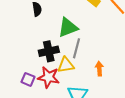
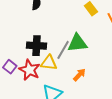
green triangle: (68, 27) -> (77, 43), moved
orange arrow: (99, 69) -> (79, 75), turned 32

